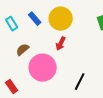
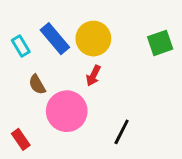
blue rectangle: (35, 19) -> (55, 39), size x1.5
brown semicircle: (23, 50) -> (37, 84), turned -80

